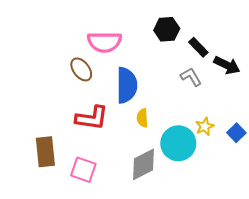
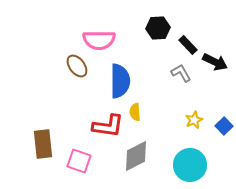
red L-shape: (92, 118) -> (108, 126), moved
cyan circle: (178, 143) -> (190, 165), moved

